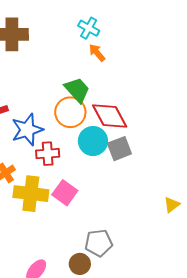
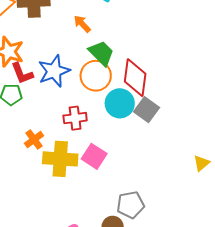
orange arrow: (97, 53) -> (82, 24), moved
red diamond: (110, 116) -> (135, 78), turned 39
blue star: (27, 130) -> (54, 71), moved
gray square: (119, 149) -> (147, 110), turned -30

